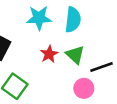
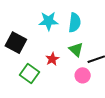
red star: (49, 54) -> (52, 59), moved

